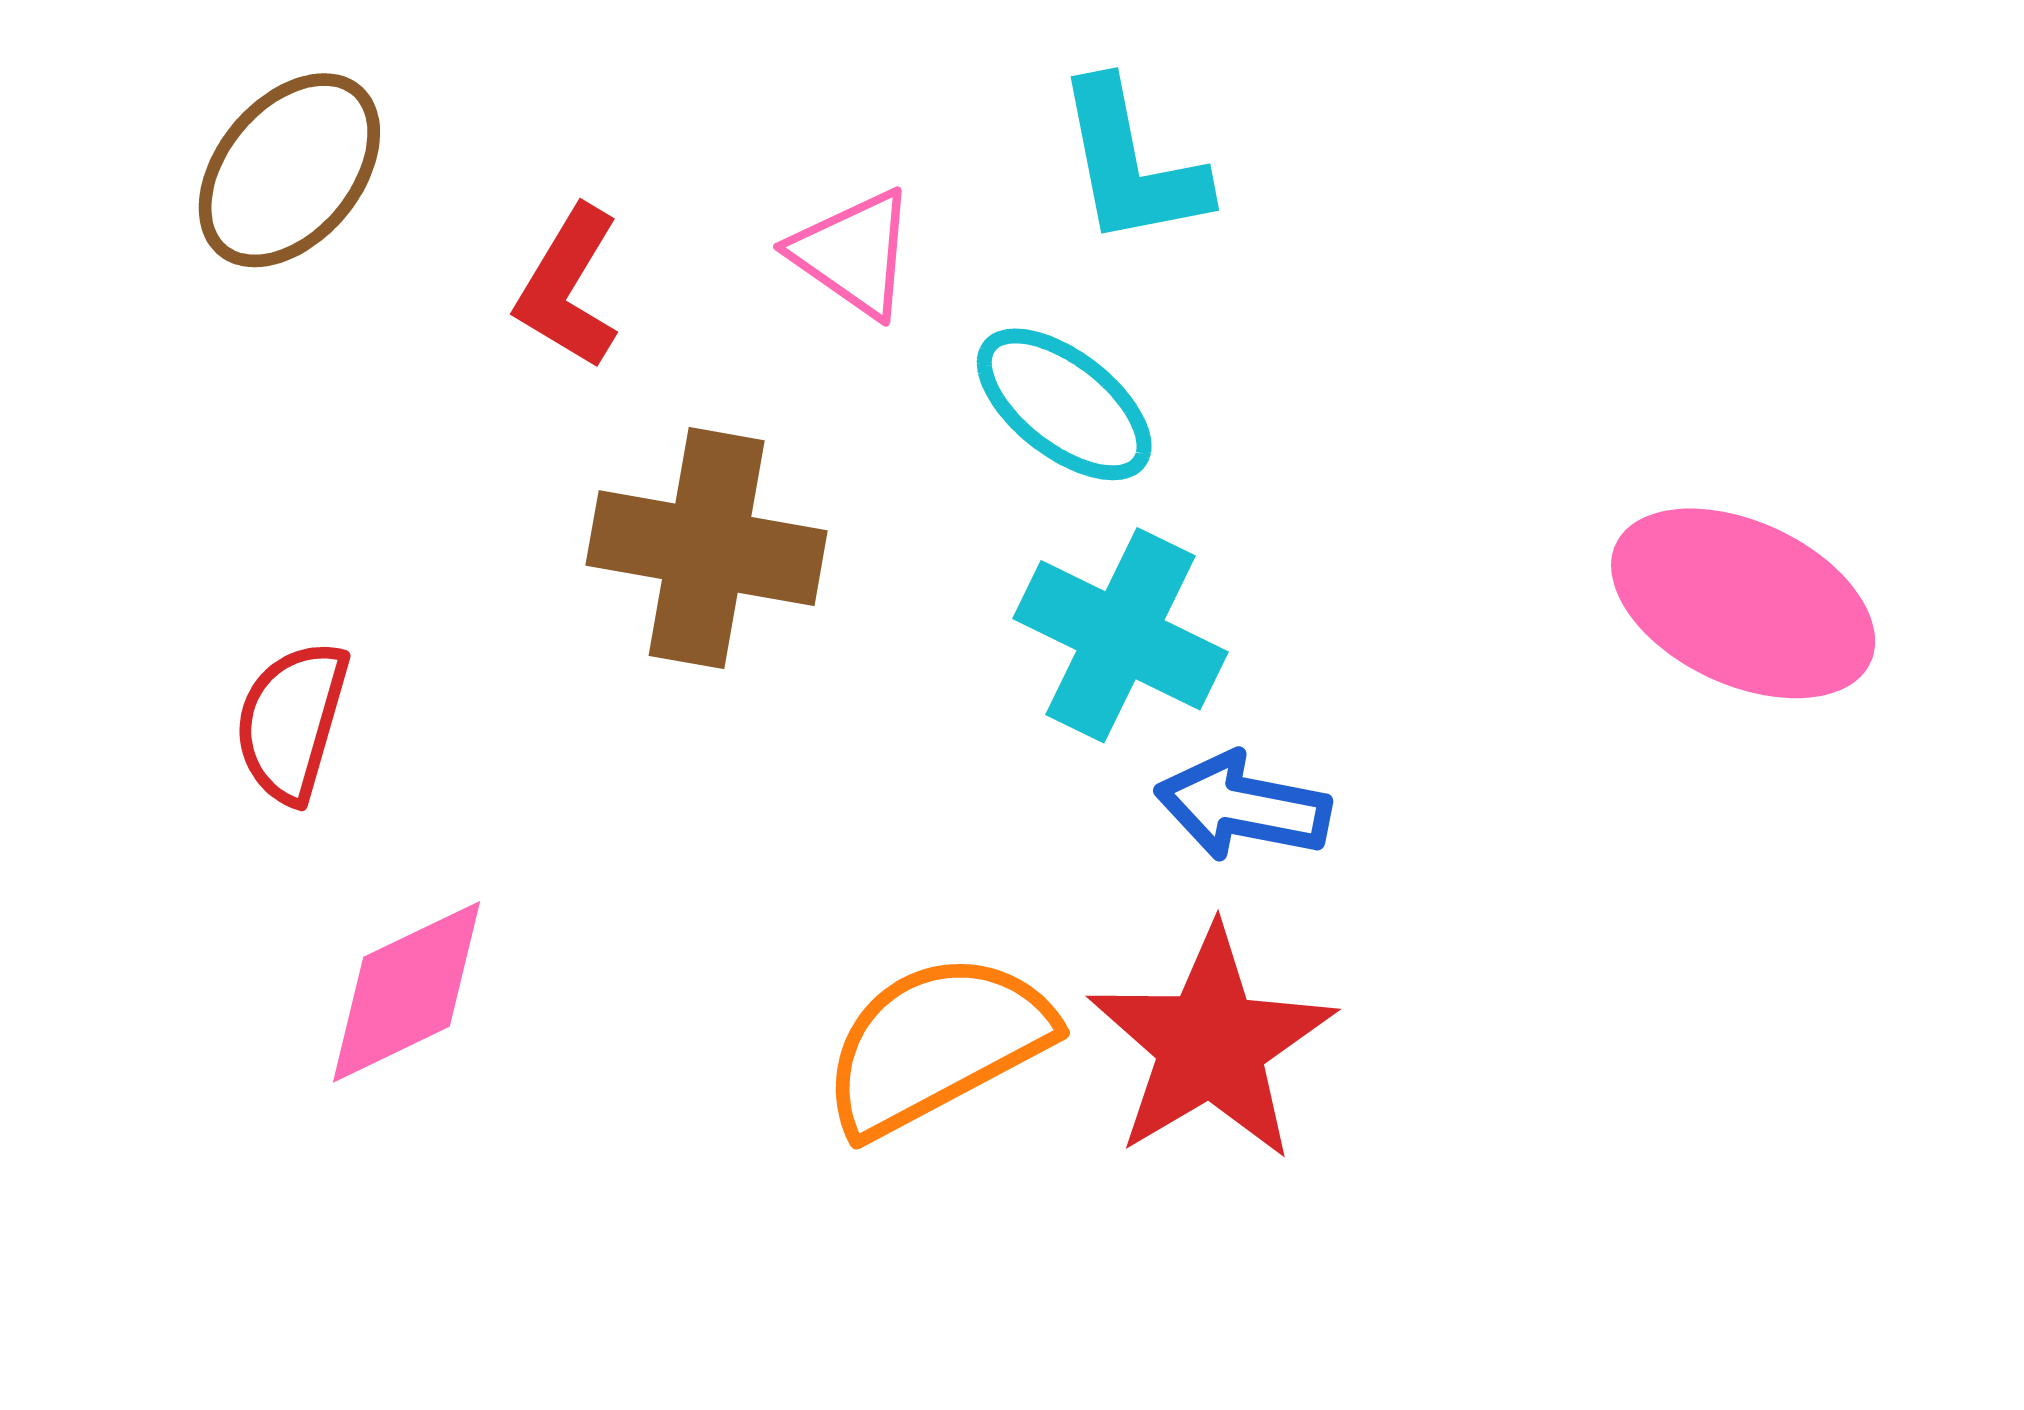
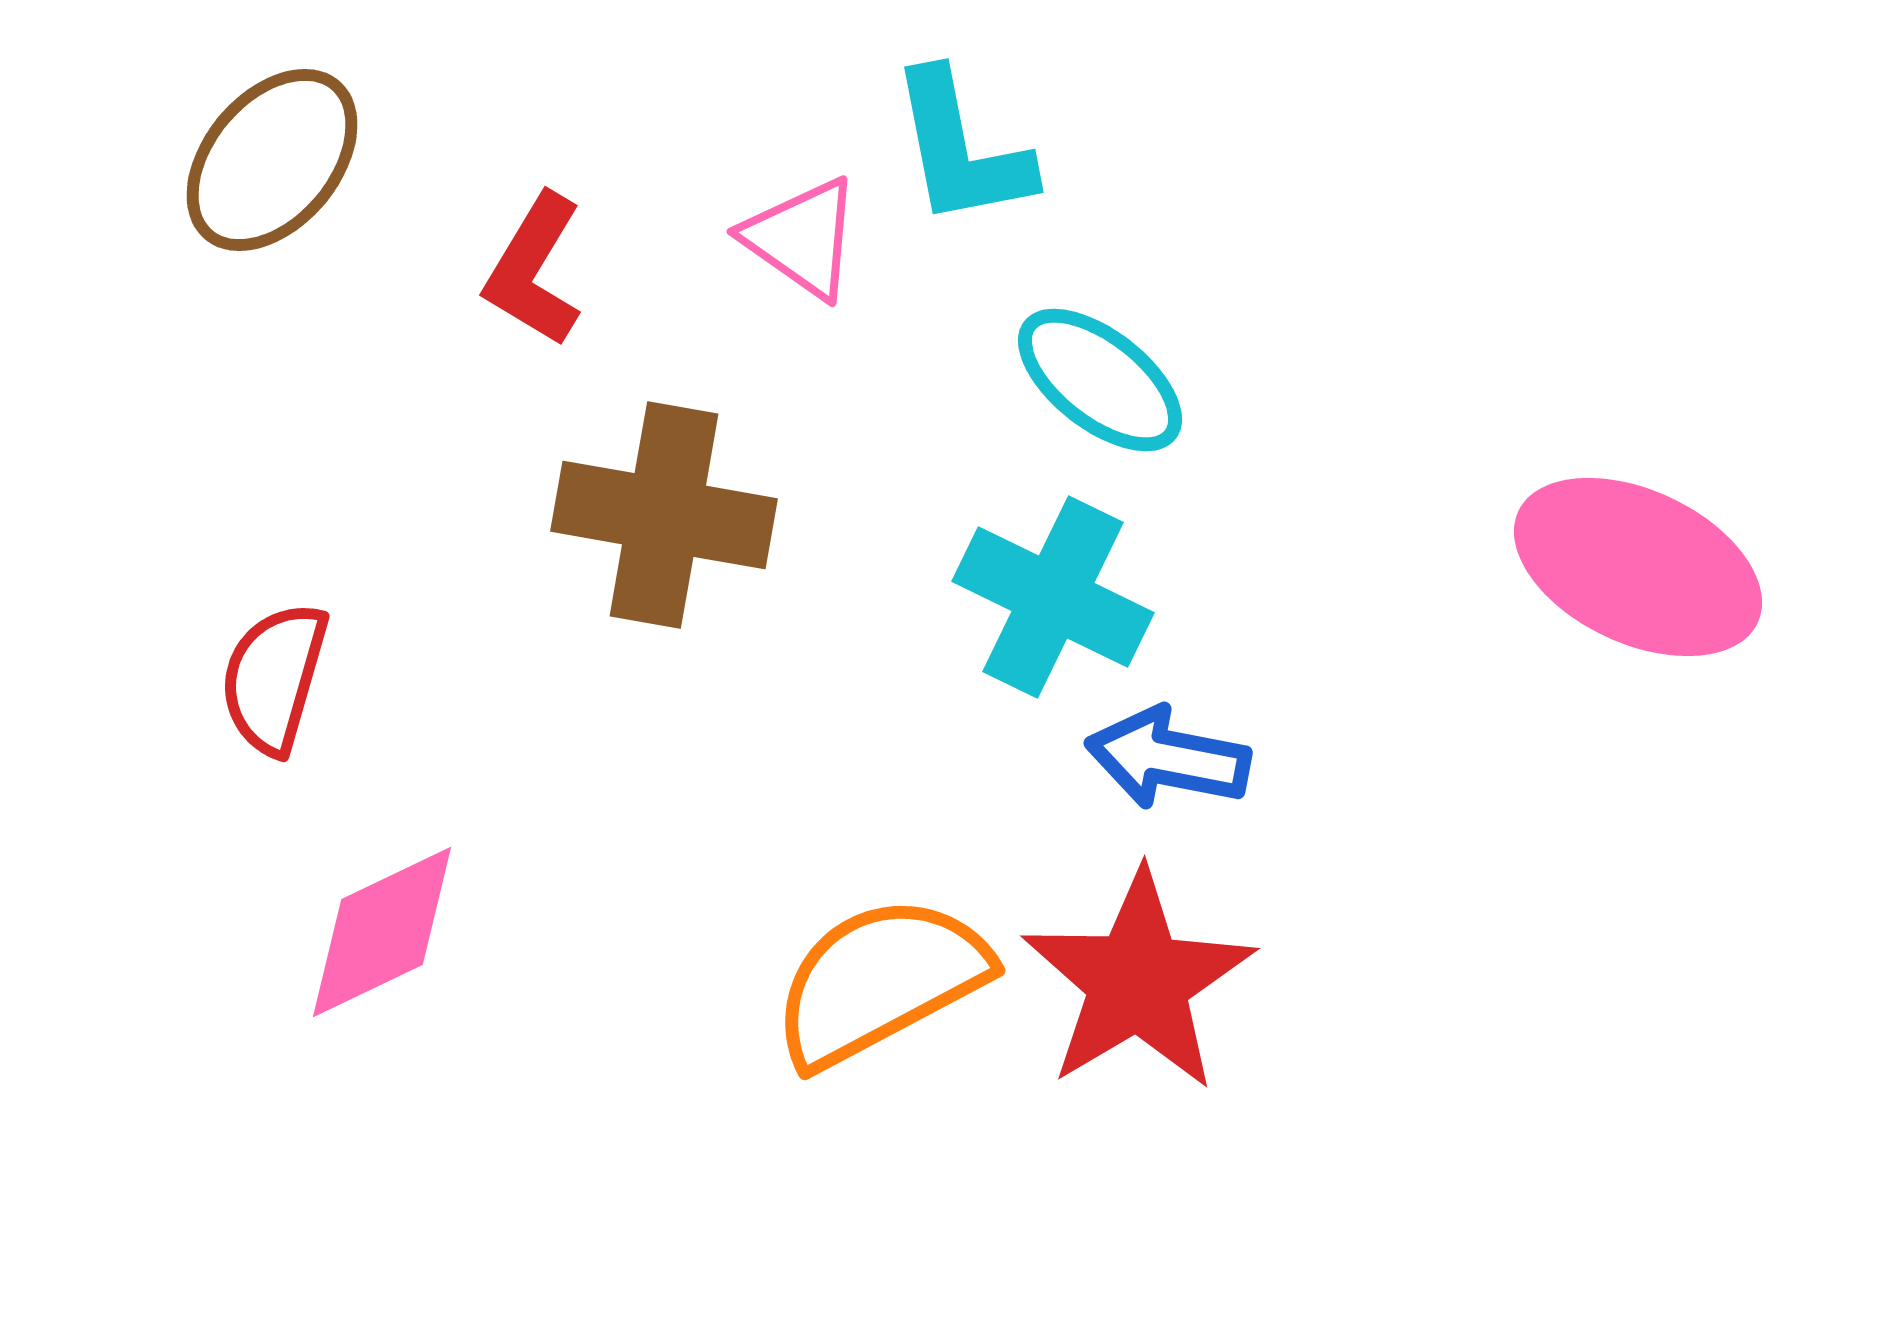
cyan L-shape: (1131, 164) -> (961, 149), moved
cyan ellipse: (1064, 404) -> (1100, 380), moved

